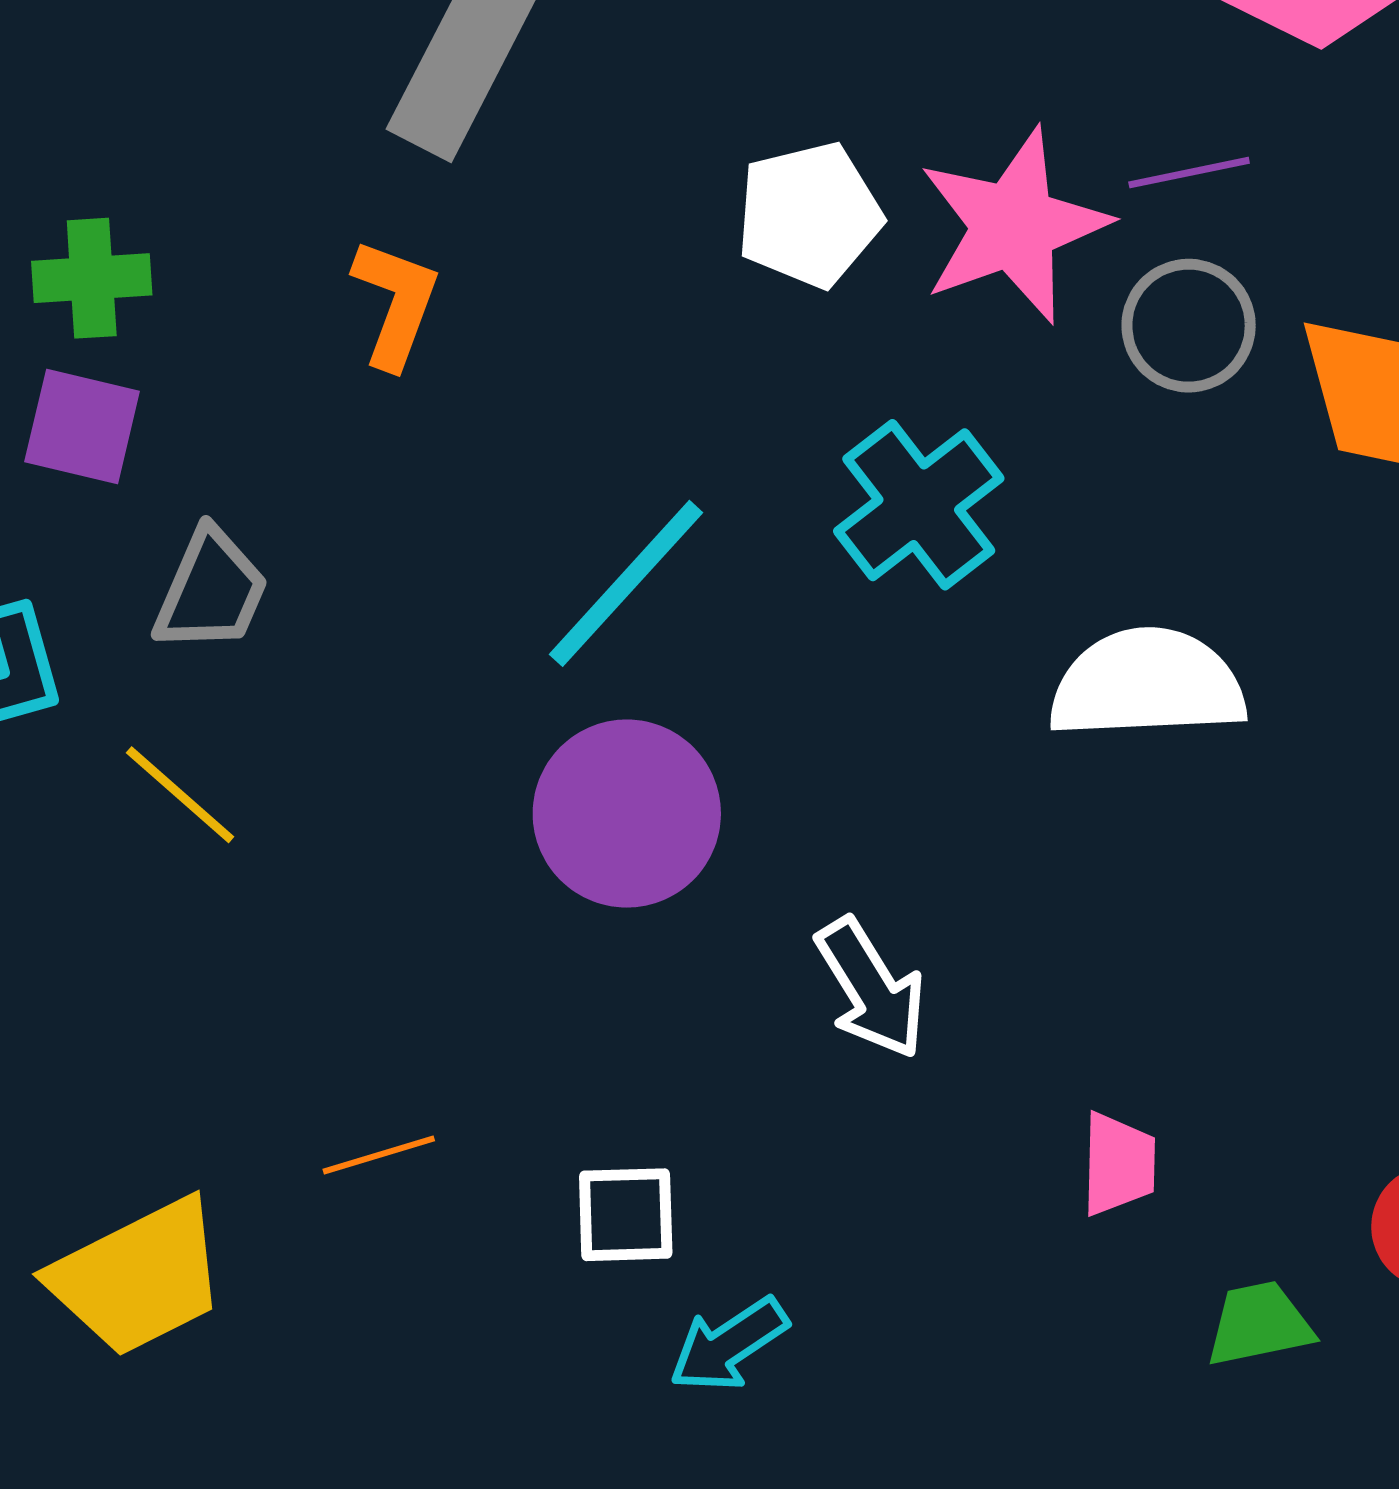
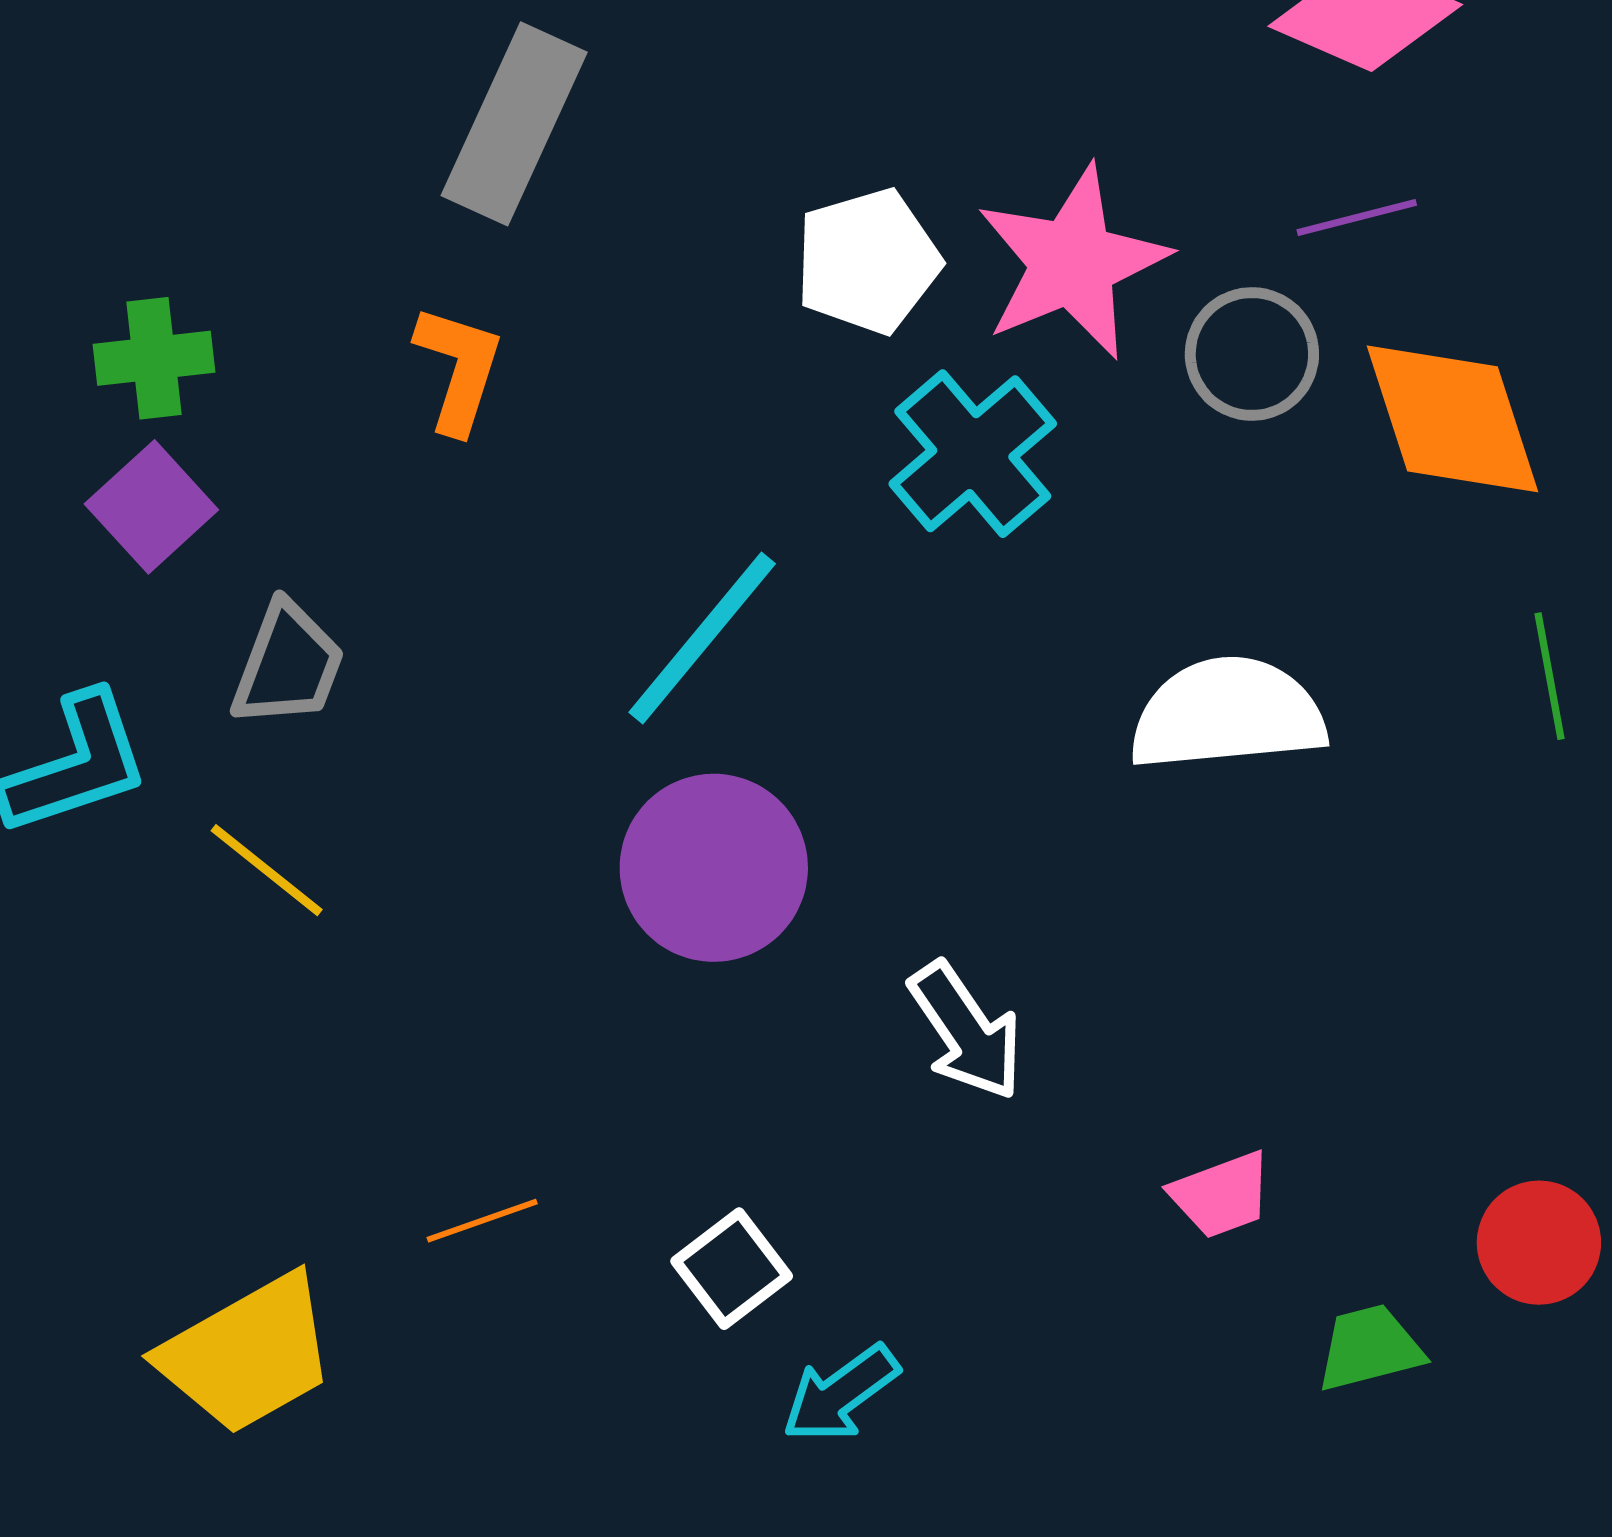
purple line: (1189, 173) -> (1357, 218), moved
purple square: (82, 426) -> (151, 507), turned 37
cyan cross: (919, 505) -> (973, 454), moved
pink trapezoid: (1118, 1164) -> (1221, 1195), turned 71
white square: (626, 1215) -> (732, 1269), turned -33

